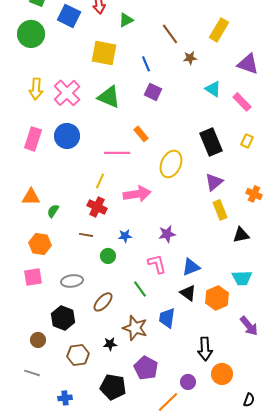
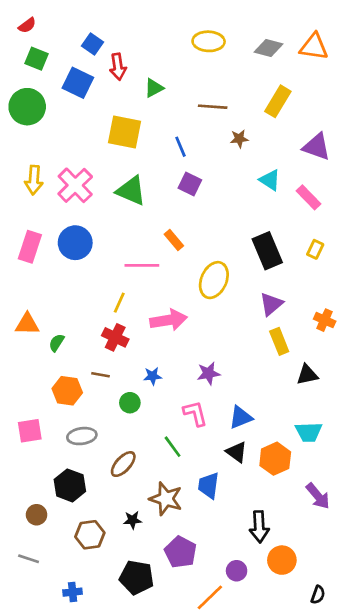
brown line: (170, 34) -> (213, 107), turned -50
orange hexagon: (40, 244) -> (67, 391), moved

